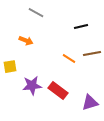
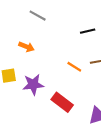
purple star: (32, 86) -> (33, 84), moved

